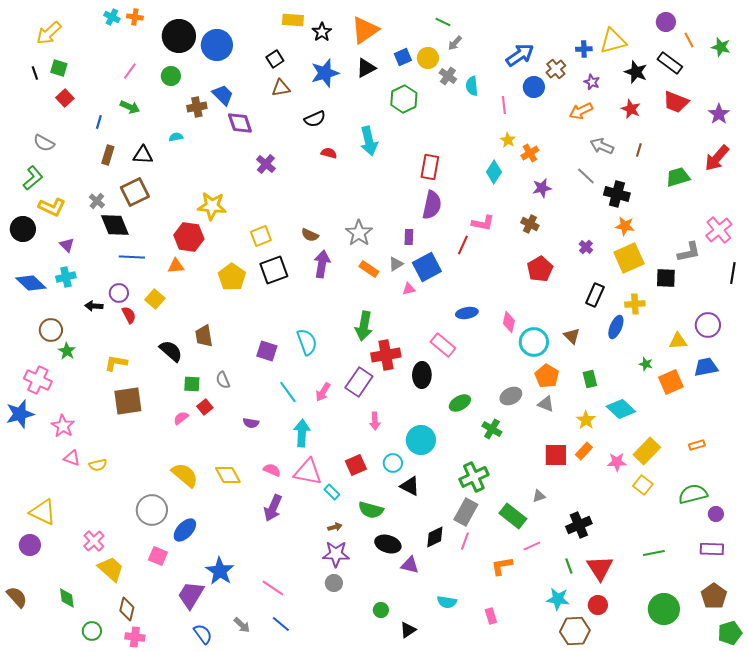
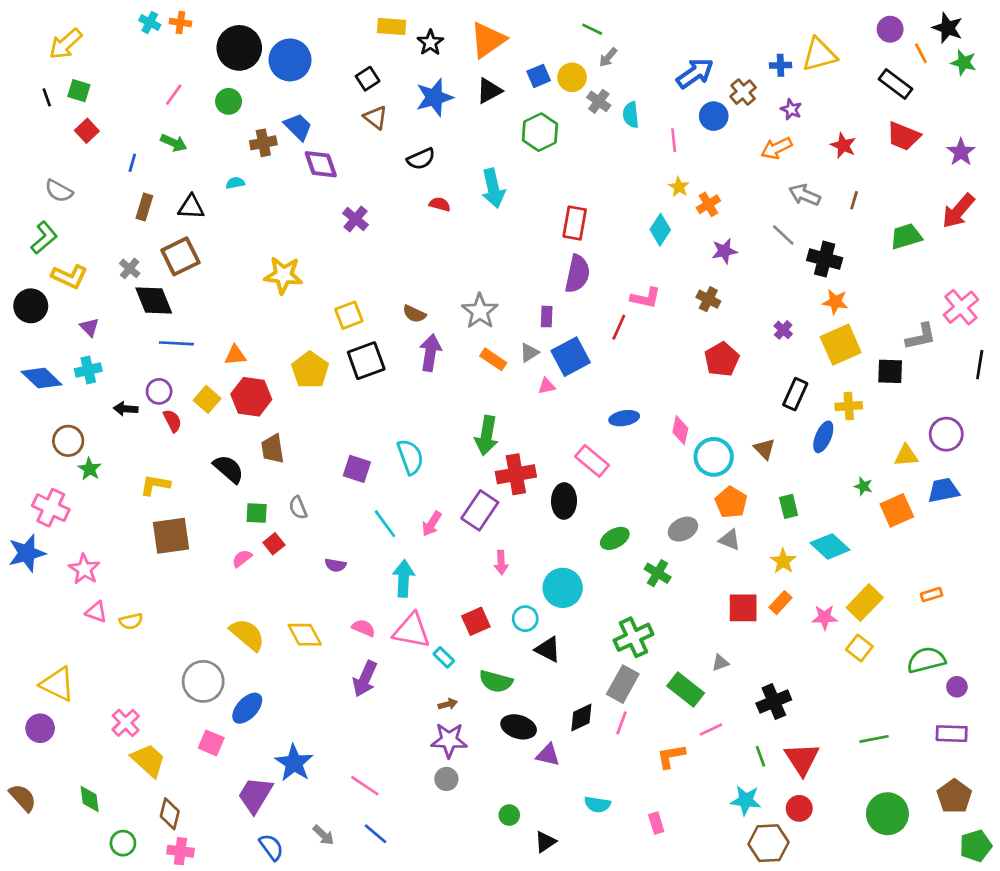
black star: (636, 72) -> (948, 28), moved
brown triangle: (281, 88) -> (376, 117), turned 48
red hexagon: (189, 237) -> (251, 397), moved

